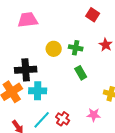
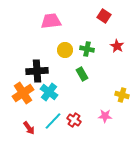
pink trapezoid: (28, 20) -> (51, 21), moved
green rectangle: (81, 73) -> (82, 74), moved
cyan cross: (38, 91) -> (49, 92), turned 36

